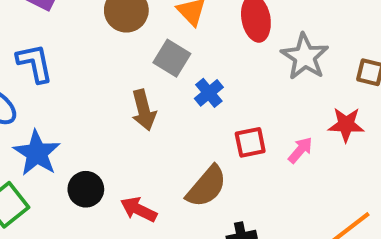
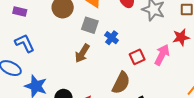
brown arrow: (144, 110) -> (82, 53), turned 60
pink arrow: (300, 150) -> (162, 55), size x1.5

